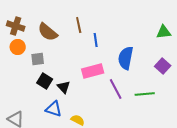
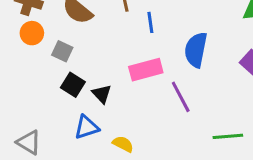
gray square: (38, 59) -> (62, 51), turned 32
green line: (145, 94) -> (228, 136), moved
blue triangle: (54, 109) -> (87, 127), turned -36

